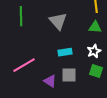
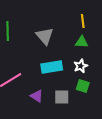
cyan rectangle: (65, 52) -> (52, 67), size x1.5
gray square: (69, 75) -> (62, 97), moved

